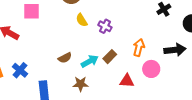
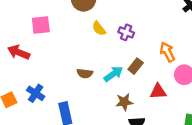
orange arrow: (139, 47) -> (167, 52), turned -36
brown semicircle: (65, 58) -> (85, 73), turned 40
brown star: (81, 84) -> (124, 102), moved

